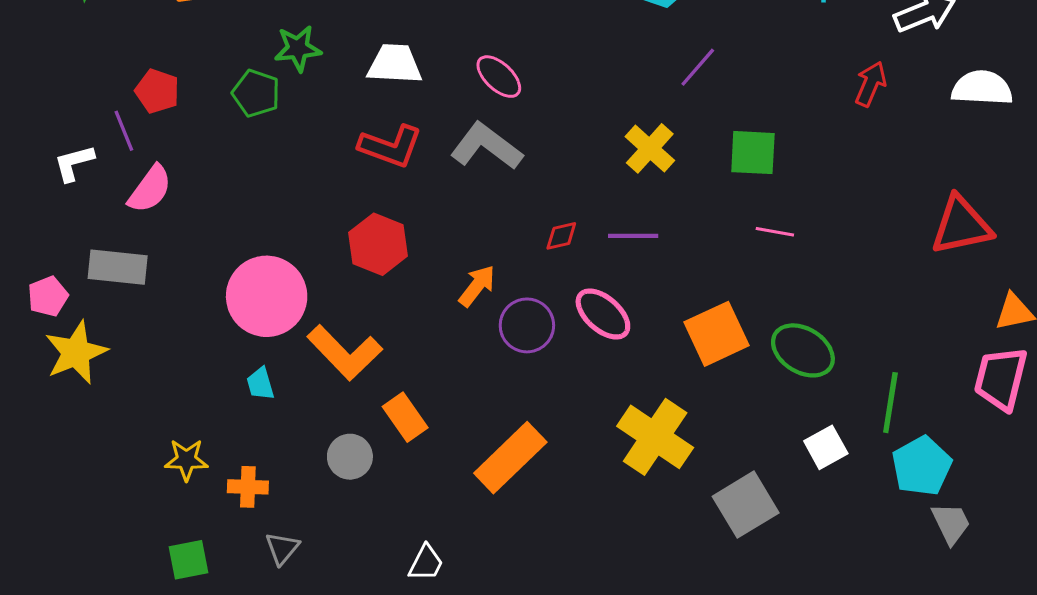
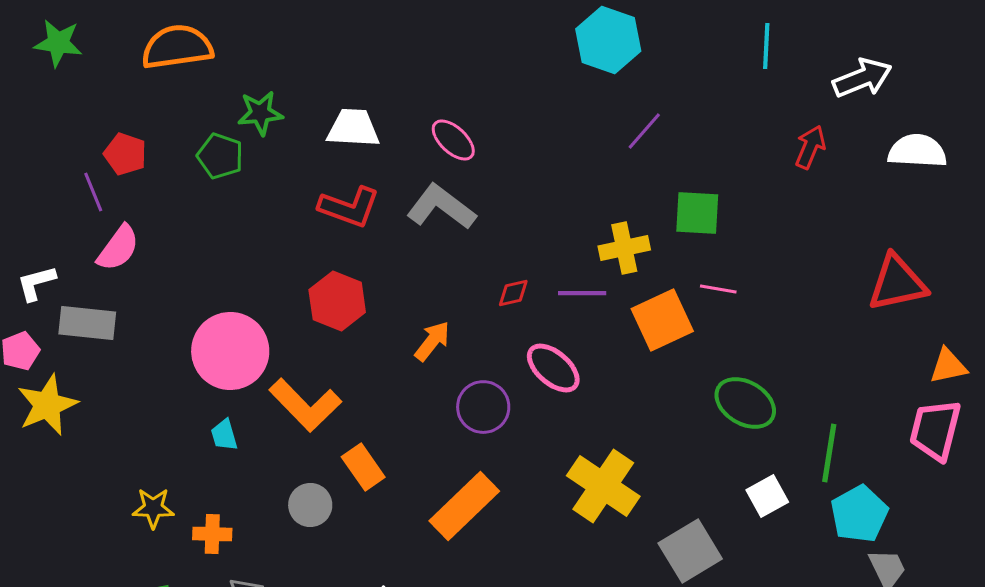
yellow cross: (650, 148) -> (624, 248), moved, turned 36
white L-shape: (74, 163) -> (36, 283), moved
purple circle: (527, 325) -> (483, 407), moved
orange square: (716, 334) -> (662, 320), moved

